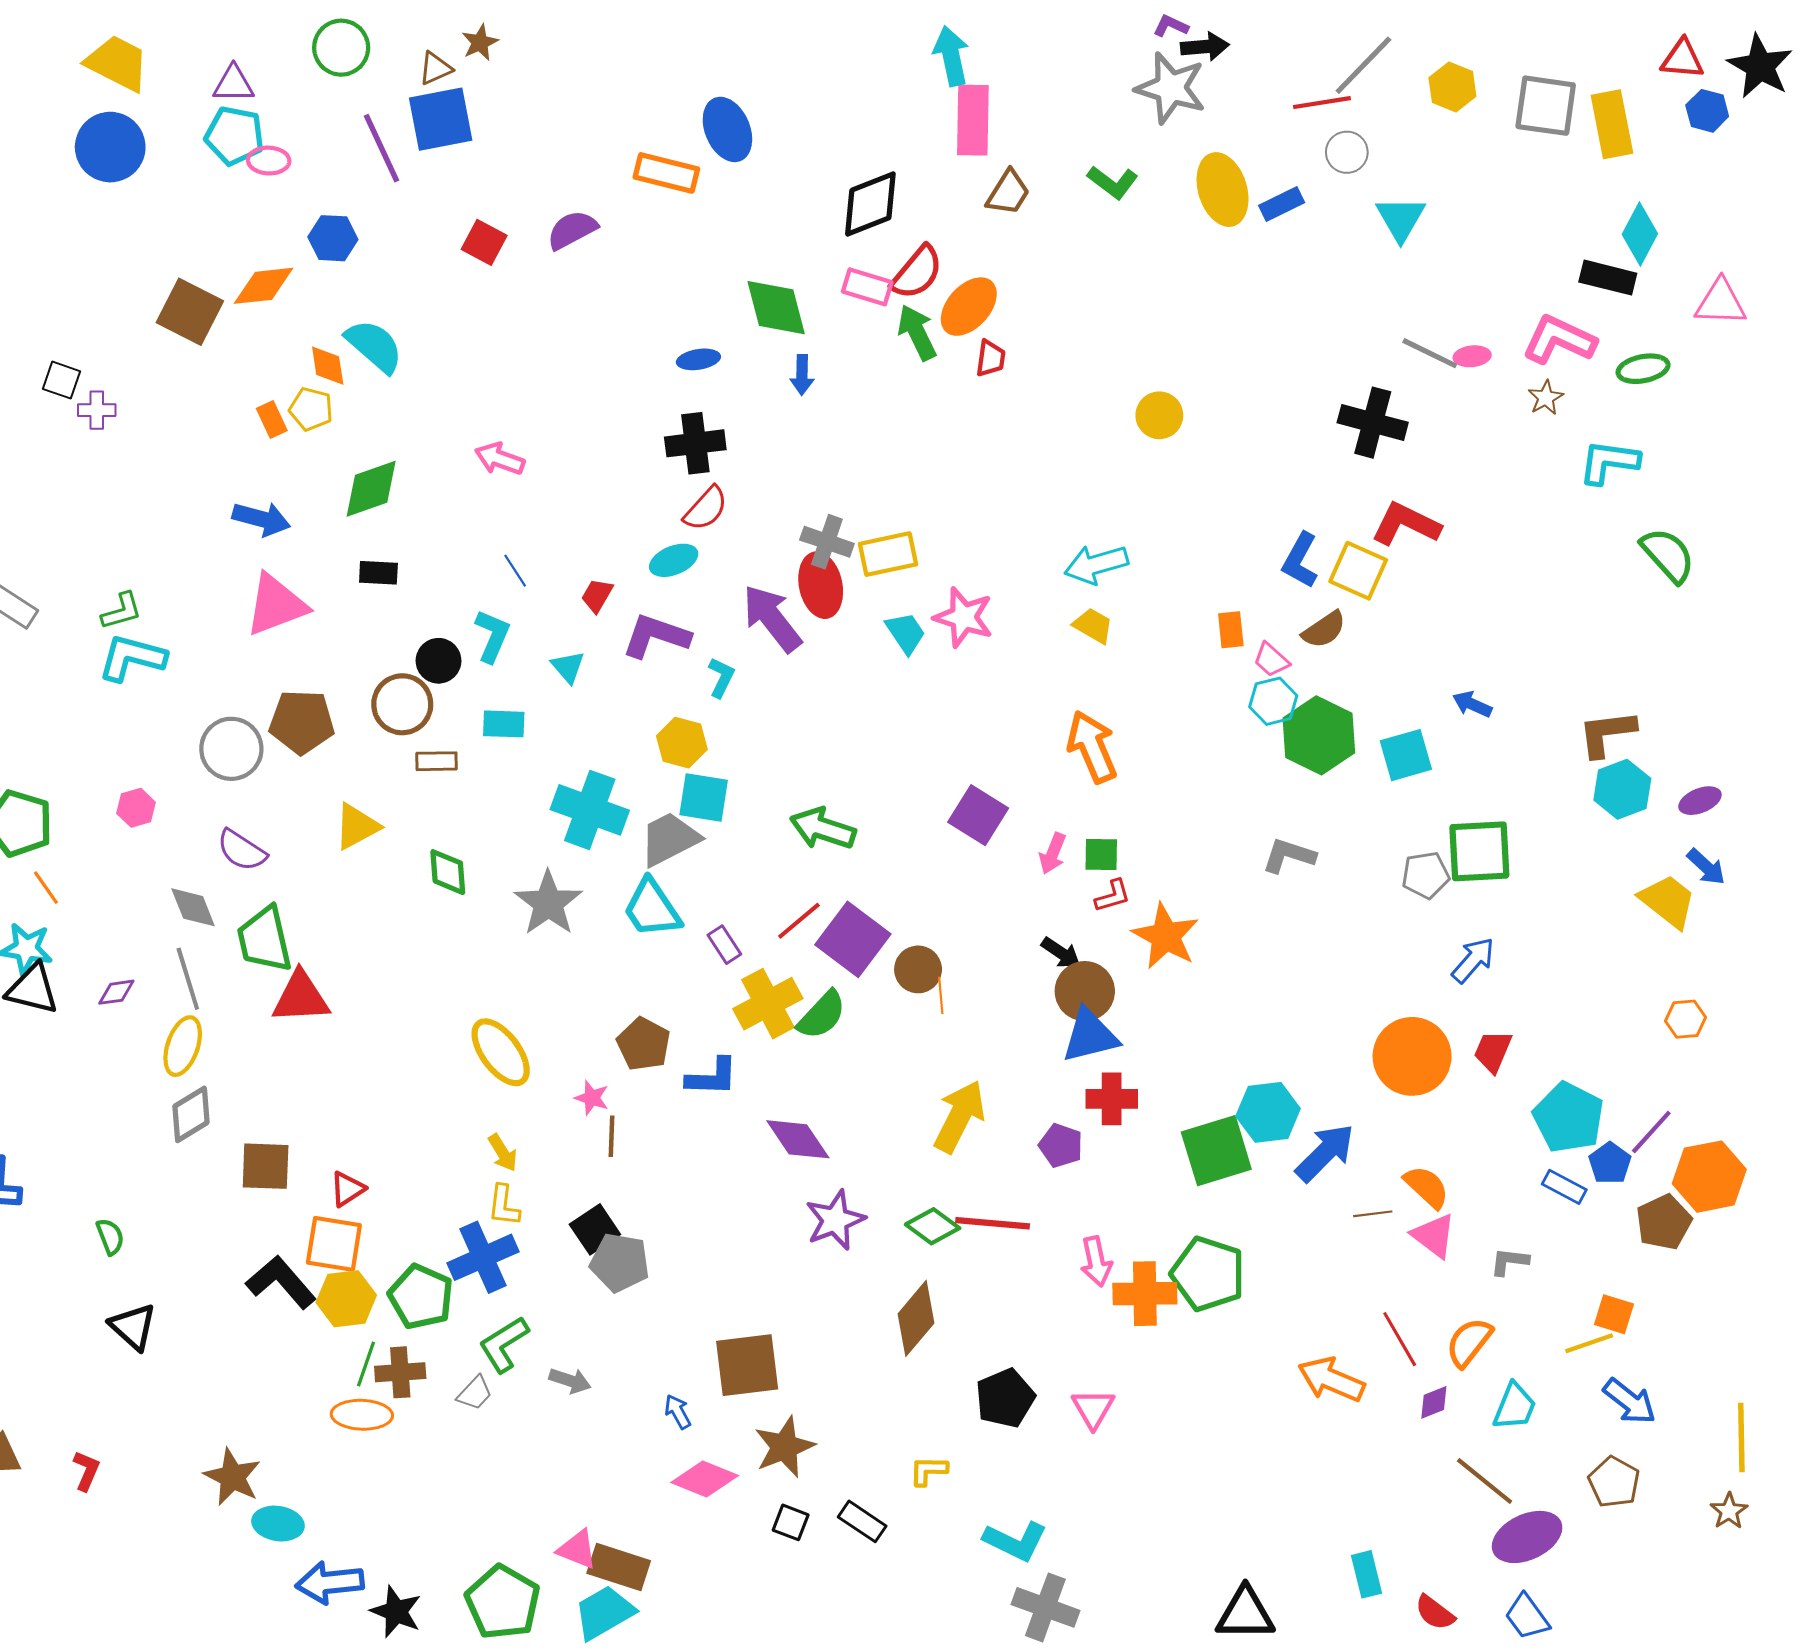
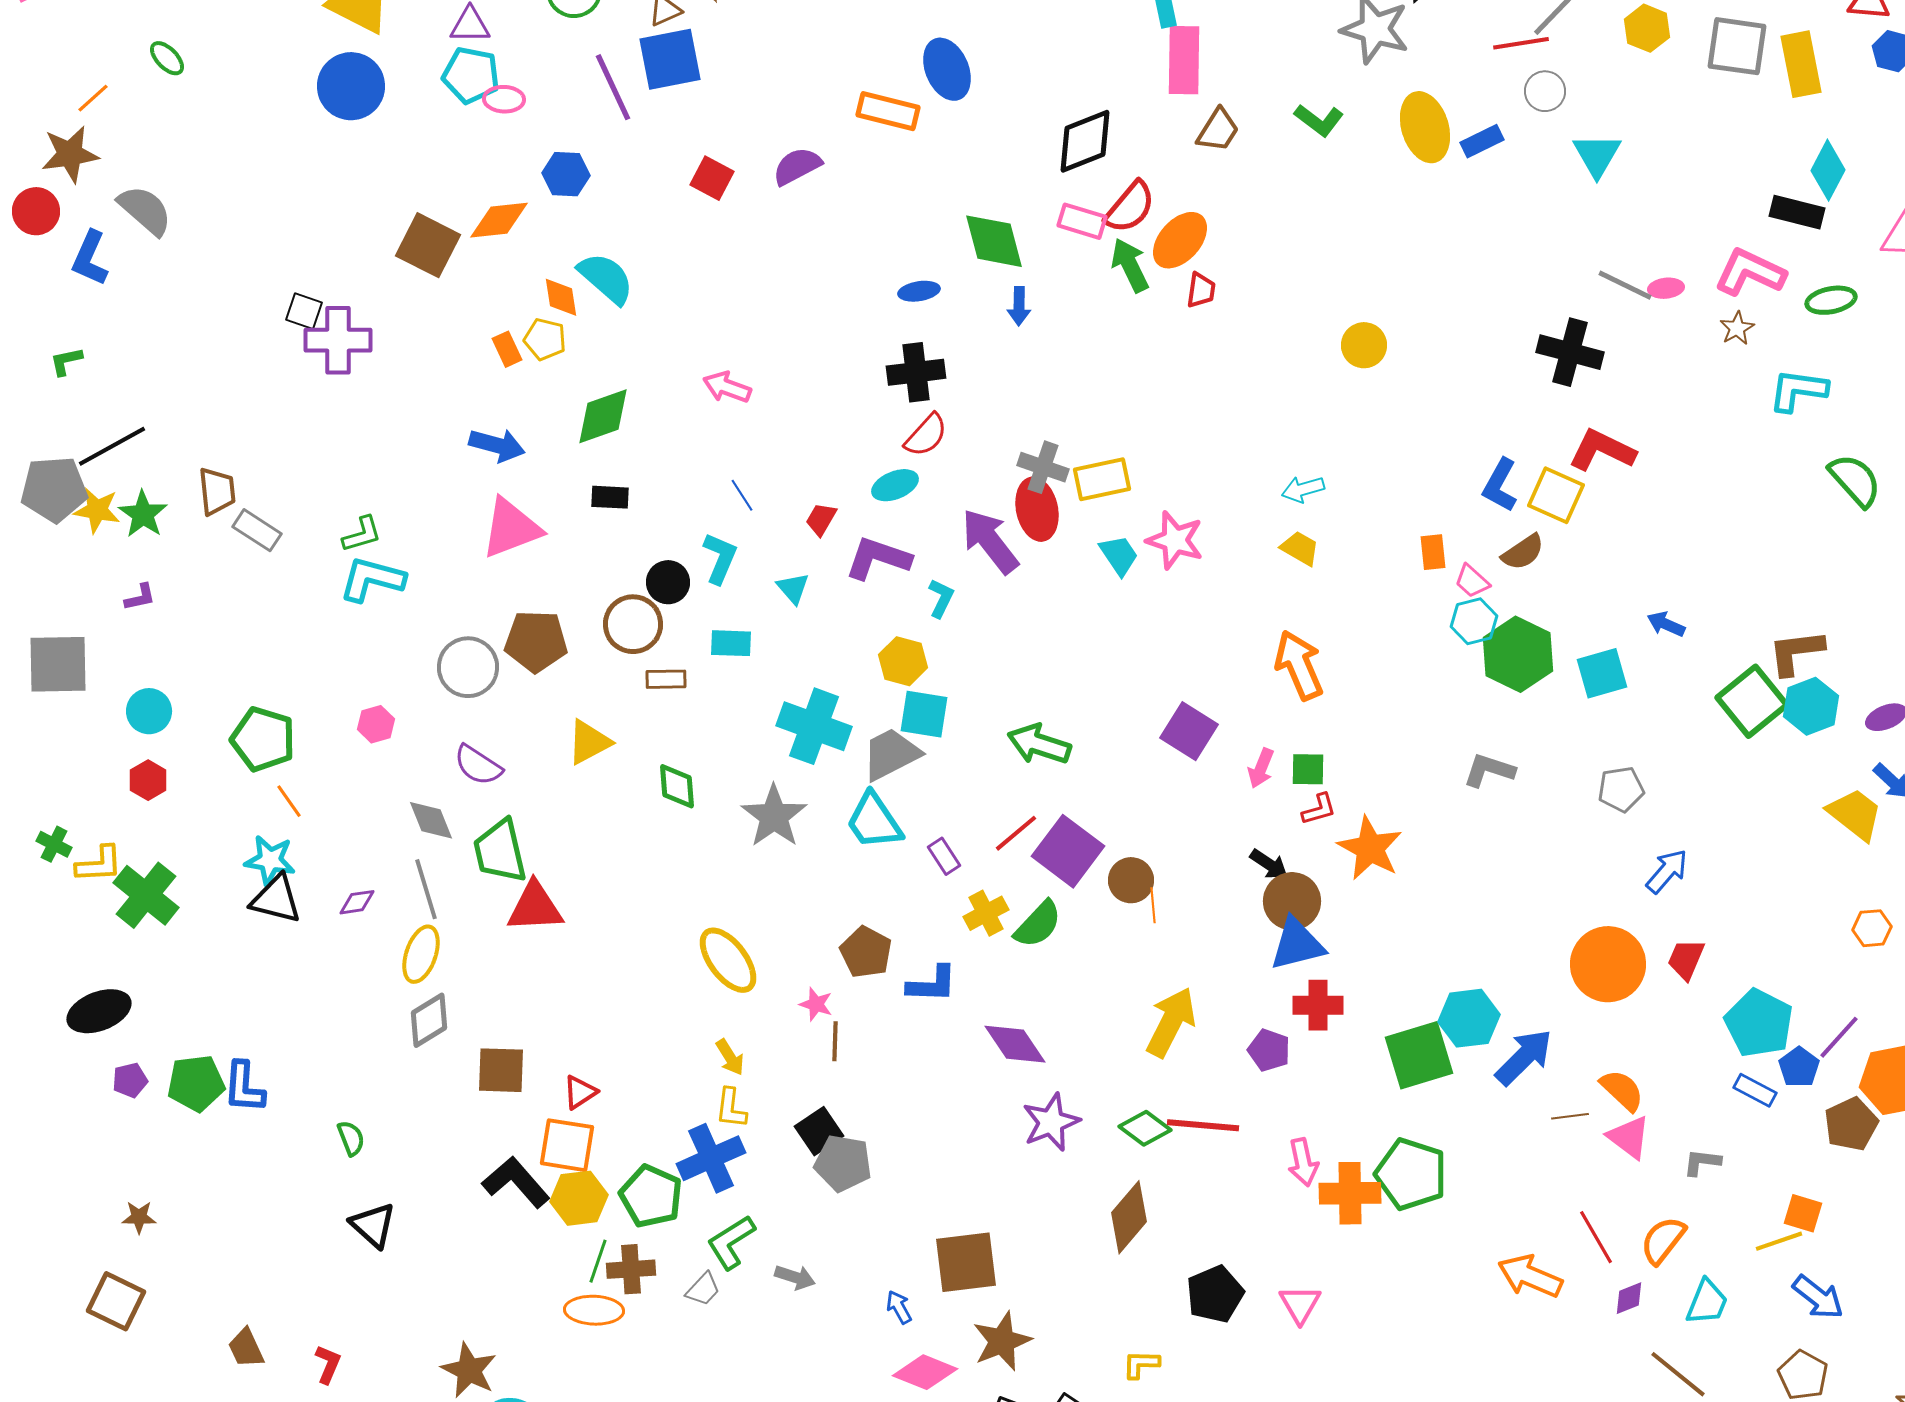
purple cross: (97, 410) -> (338, 340), size x1.8
cyan arrow: (1096, 564) -> (1303, 489), size x0.7
green square: (1479, 851) -> (1752, 701), moved, turned -36
yellow cross: (768, 1004) -> (986, 913), size x0.7

